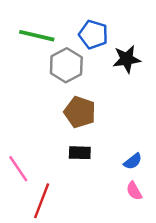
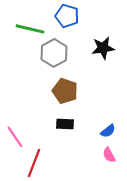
blue pentagon: (93, 34) -> (67, 16), moved

